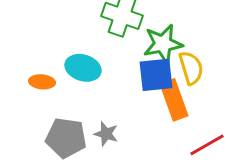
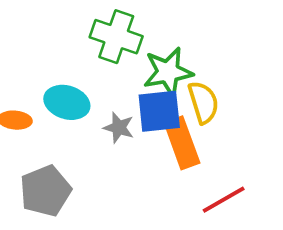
gray star: (106, 134) -> (119, 128), moved
gray pentagon: (66, 138) -> (45, 191), turned -30

